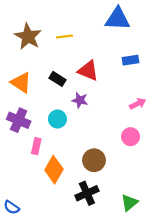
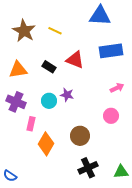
yellow line: (65, 37) -> (55, 31), turned 32
blue rectangle: (131, 60) -> (111, 51), size x1.6
orange triangle: (21, 82) -> (18, 70), turned -42
purple star: (80, 100) -> (67, 95), moved
black cross: (87, 193) -> (88, 168), moved
green triangle: (129, 203) -> (121, 172), moved, turned 35

